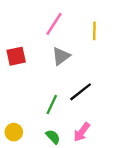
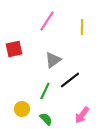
gray triangle: (61, 56) -> (53, 60), moved
yellow circle: (14, 132) -> (22, 109), moved
pink arrow: (82, 132) -> (82, 115), moved

